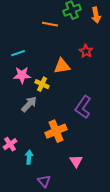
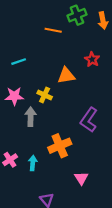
pink star: (22, 75) -> (14, 96), moved
gray arrow: (29, 104) -> (31, 117), turned -42
cyan arrow: (29, 157) -> (33, 163), moved

